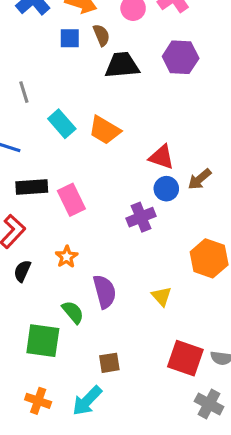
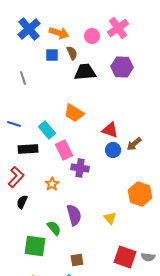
gray line: (24, 92) -> (23, 78), moved
cyan rectangle: (62, 124) -> (47, 130), moved
pink rectangle: (71, 200) -> (64, 150), moved
purple cross: (141, 217) -> (80, 168), moved, turned 30
orange star: (67, 257) -> (52, 184), moved

